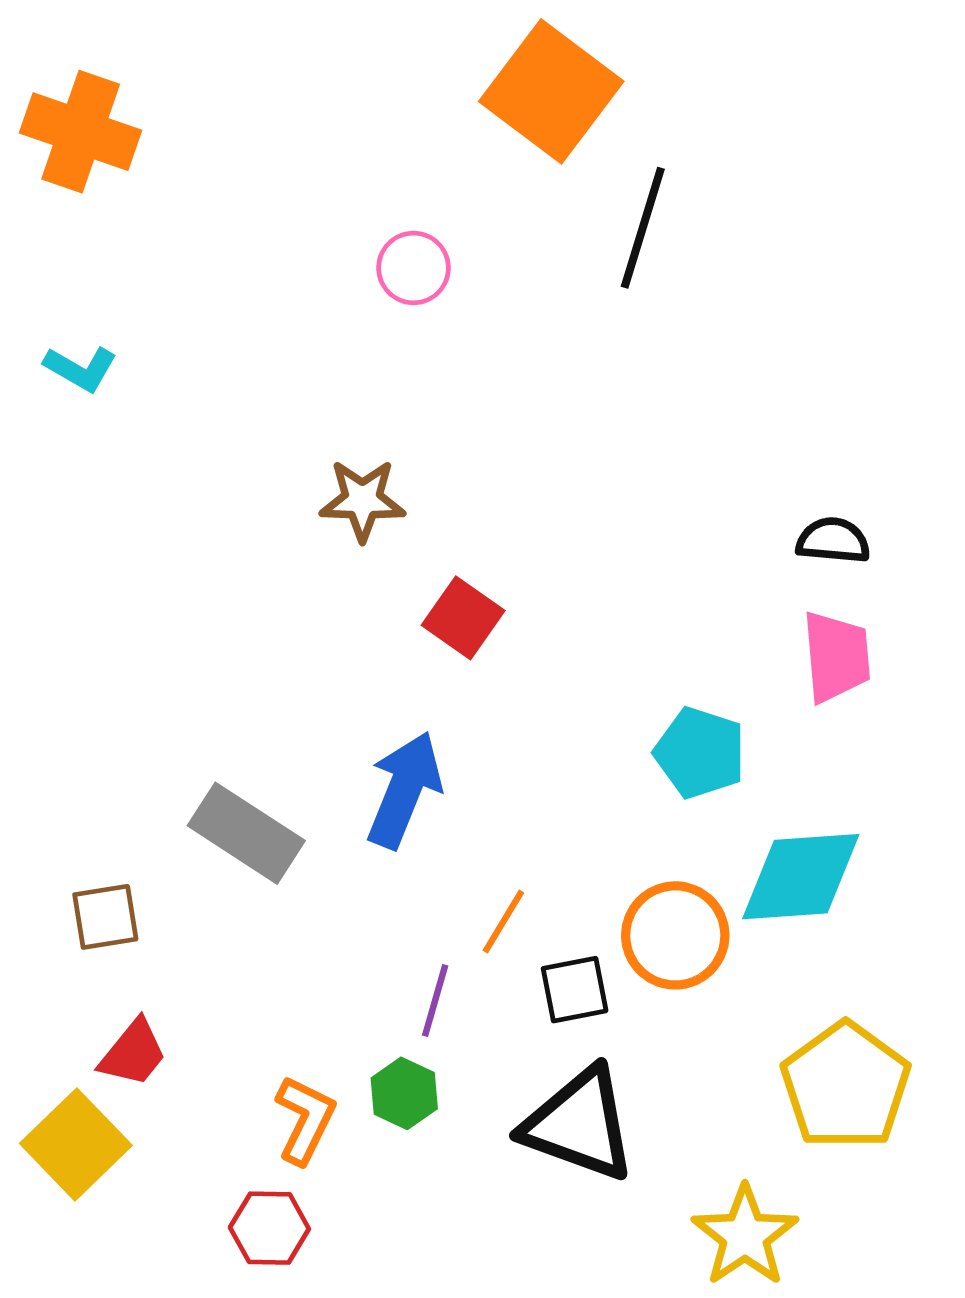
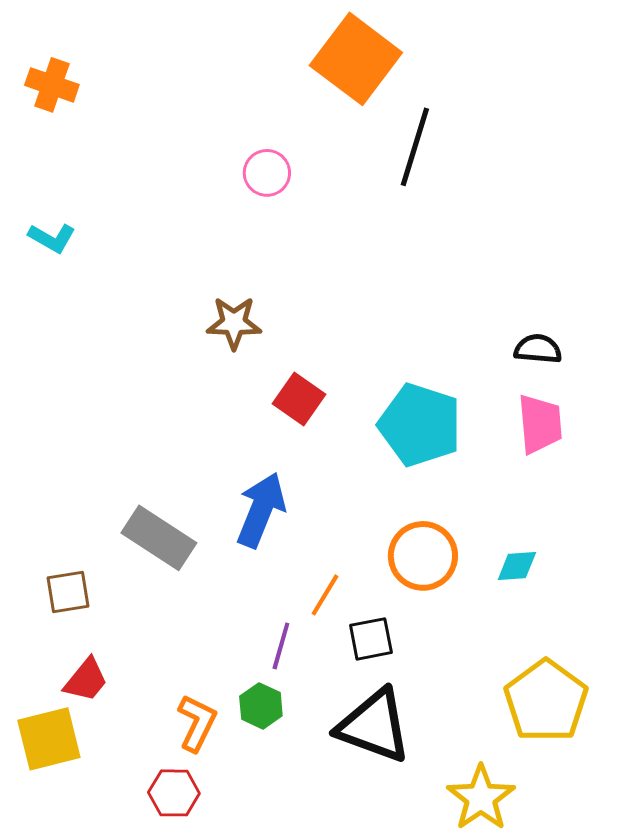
orange cross: (81, 132) -> (52, 85), size x0.7
cyan pentagon: (700, 753) -> (420, 425), moved, size x1.4
cyan diamond: (801, 877) -> (517, 566), size x0.5
orange circle: (675, 935) -> (423, 556), moved
yellow square: (76, 1144) -> (49, 739), turned 30

